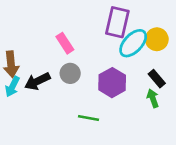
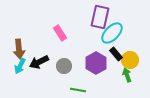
yellow circle: (157, 39) -> (130, 60), moved
gray circle: (70, 73) -> (64, 66), moved
black rectangle: (157, 79) -> (116, 54), moved

